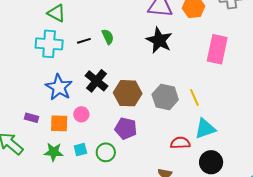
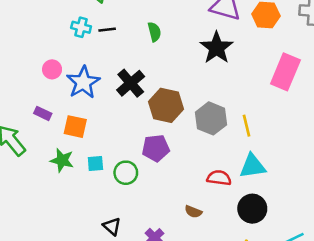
black line: (84, 41) -> (107, 30), moved
cyan cross: (49, 44) -> (81, 27), size x0.6
pink circle: (81, 114) -> (52, 69), moved
purple pentagon: (126, 129) -> (156, 148), turned -30

